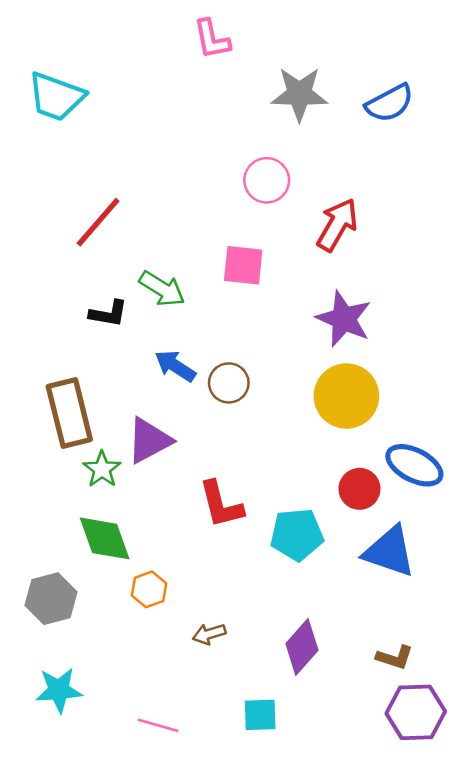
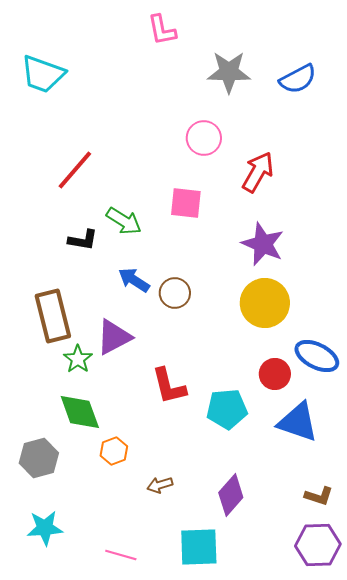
brown L-shape: (395, 657) -> (319, 496), moved
cyan square: (260, 715) -> (199, 547), size x1.5

